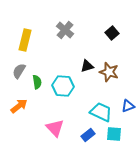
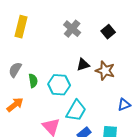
gray cross: (65, 30) -> (72, 29), moved
yellow rectangle: (25, 40) -> (21, 27), moved
cyan trapezoid: (101, 112) -> (76, 111), moved, turned 95

